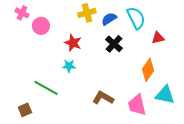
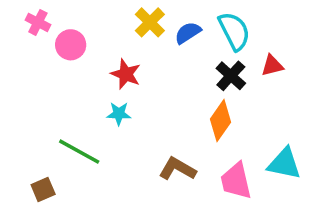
yellow cross: (87, 13) -> (150, 22), turned -30
black cross: (114, 44) -> (231, 76), moved
orange diamond: (148, 70) -> (220, 121), moved

